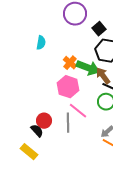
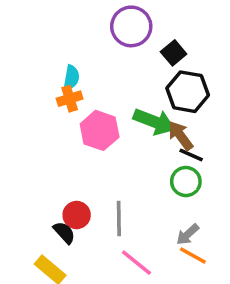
orange cross: (70, 63) -> (70, 99), moved, turned 32
pink hexagon: (68, 87) -> (100, 130), moved
pink line: (78, 111) -> (137, 263), moved

